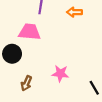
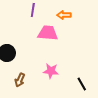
pink trapezoid: (30, 32) -> (48, 33), moved

